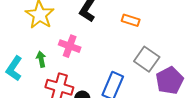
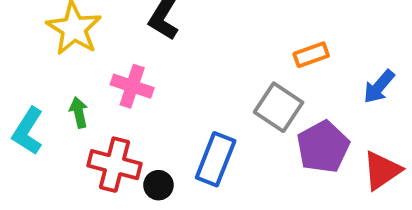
orange rectangle: (131, 20) -> (311, 55), moved, turned -36

